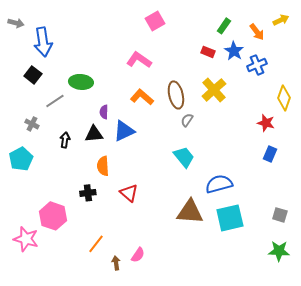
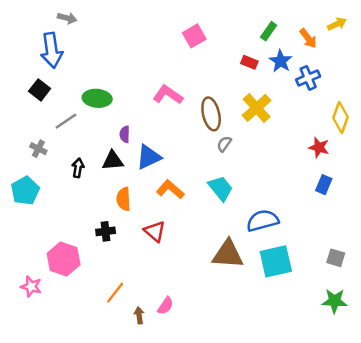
pink square: (155, 21) -> (194, 36), moved
gray arrow: (16, 23) -> (67, 18), moved
pink L-shape: (139, 60) -> (168, 95), moved
orange L-shape: (142, 97) -> (170, 189), moved
pink star: (26, 239) -> (31, 287), size x0.7

